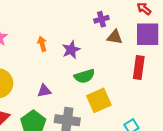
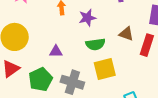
brown triangle: (115, 37) -> (126, 34), moved

